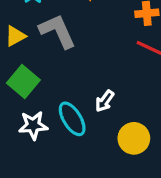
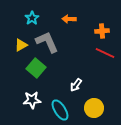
green square: (23, 82) -> (36, 68), moved
cyan ellipse: (72, 119) -> (60, 110), moved

